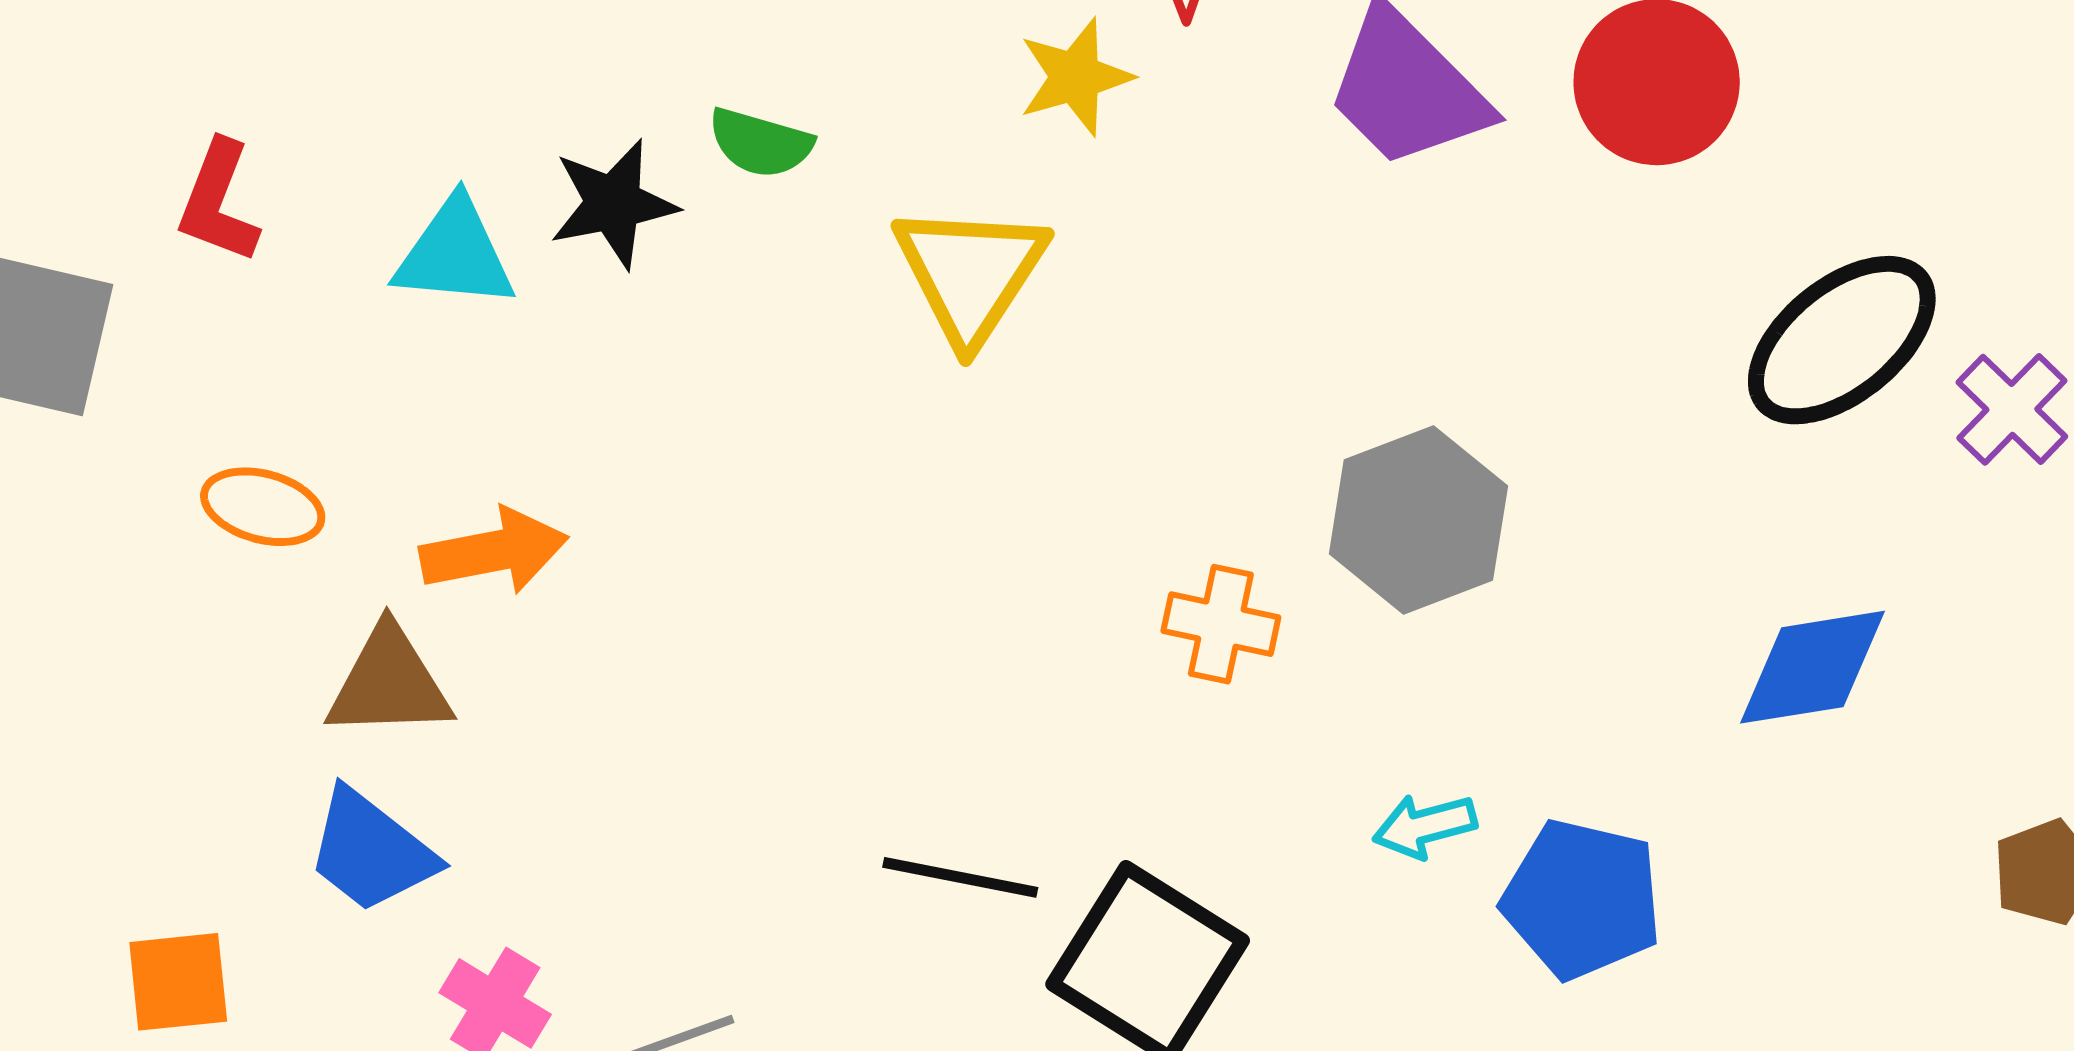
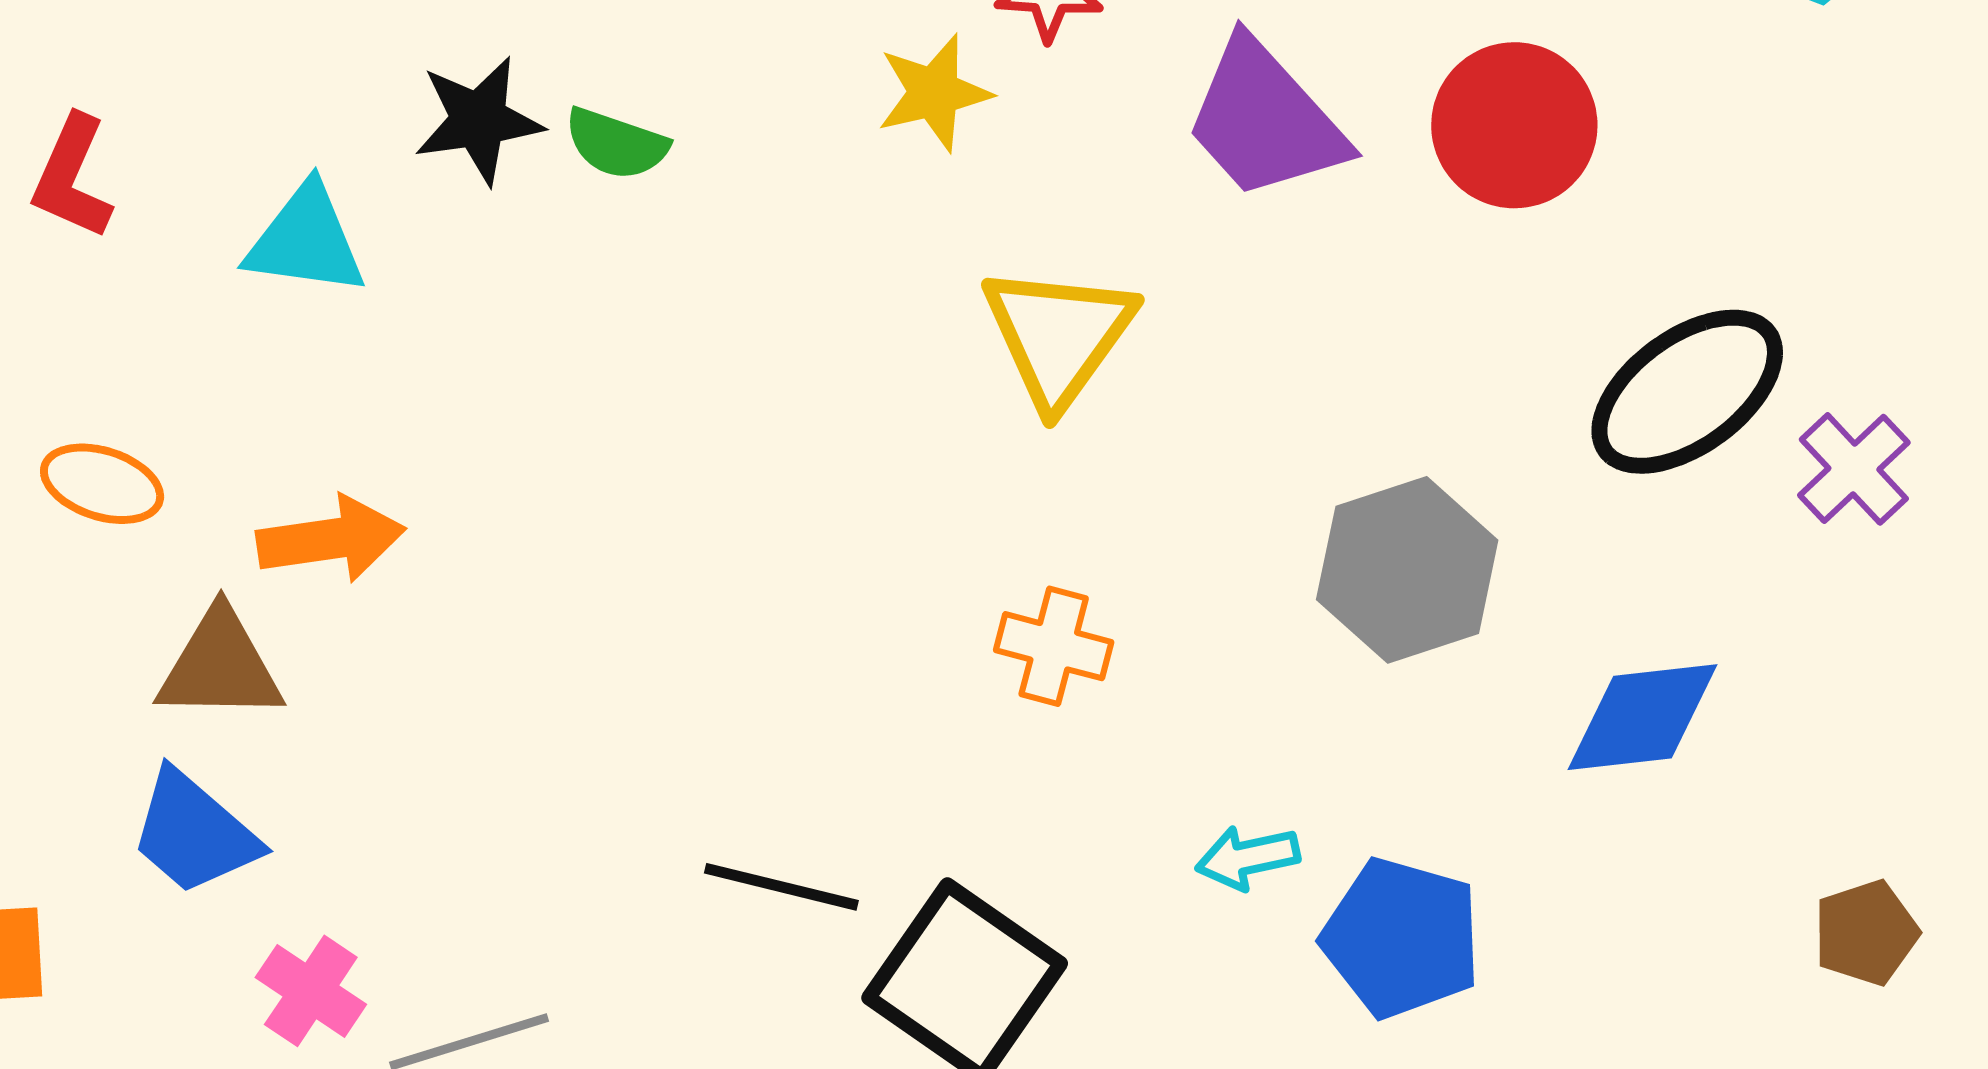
black star: (613, 204) -> (479, 120), moved
yellow triangle: (970, 273) -> (1059, 335), moved
gray hexagon: (1418, 520) -> (1407, 570), moved

